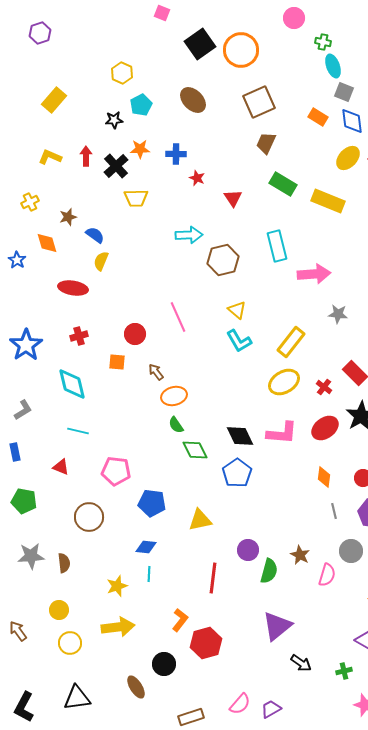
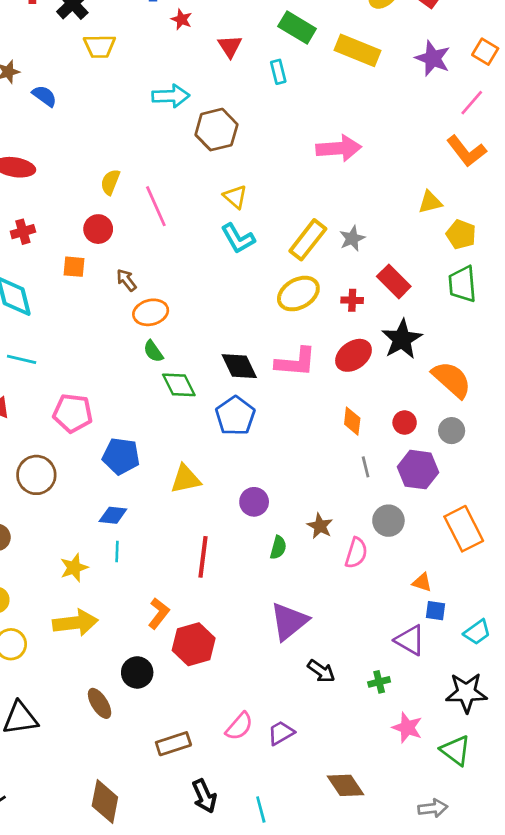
cyan rectangle: (277, 246) -> (278, 72), moved, size x0.6
yellow semicircle: (101, 261) -> (110, 182), moved
gray star: (338, 314) -> (352, 238), moved, turned -30
red cross: (324, 387) -> (352, 300), turned -35
purple circle: (248, 550) -> (254, 502), moved
green semicircle: (269, 571) -> (278, 547), size x0.7

